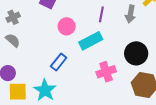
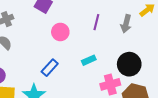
cyan rectangle: (91, 41) -> (89, 60), moved, size x0.6
pink cross: (106, 72) -> (110, 84), moved

